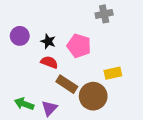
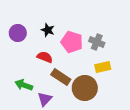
gray cross: (104, 14) -> (97, 42), moved, turned 35
black star: (48, 41) -> (48, 30), moved
green arrow: (24, 104) -> (24, 85), moved

